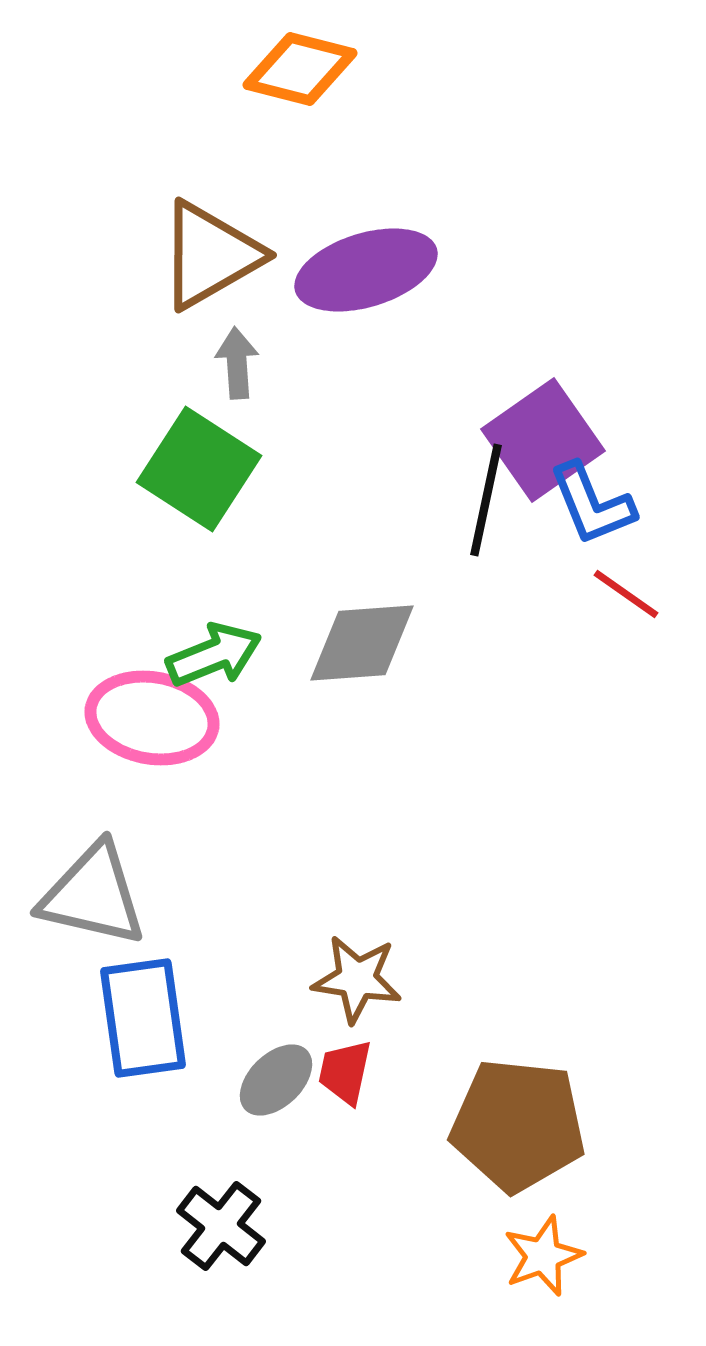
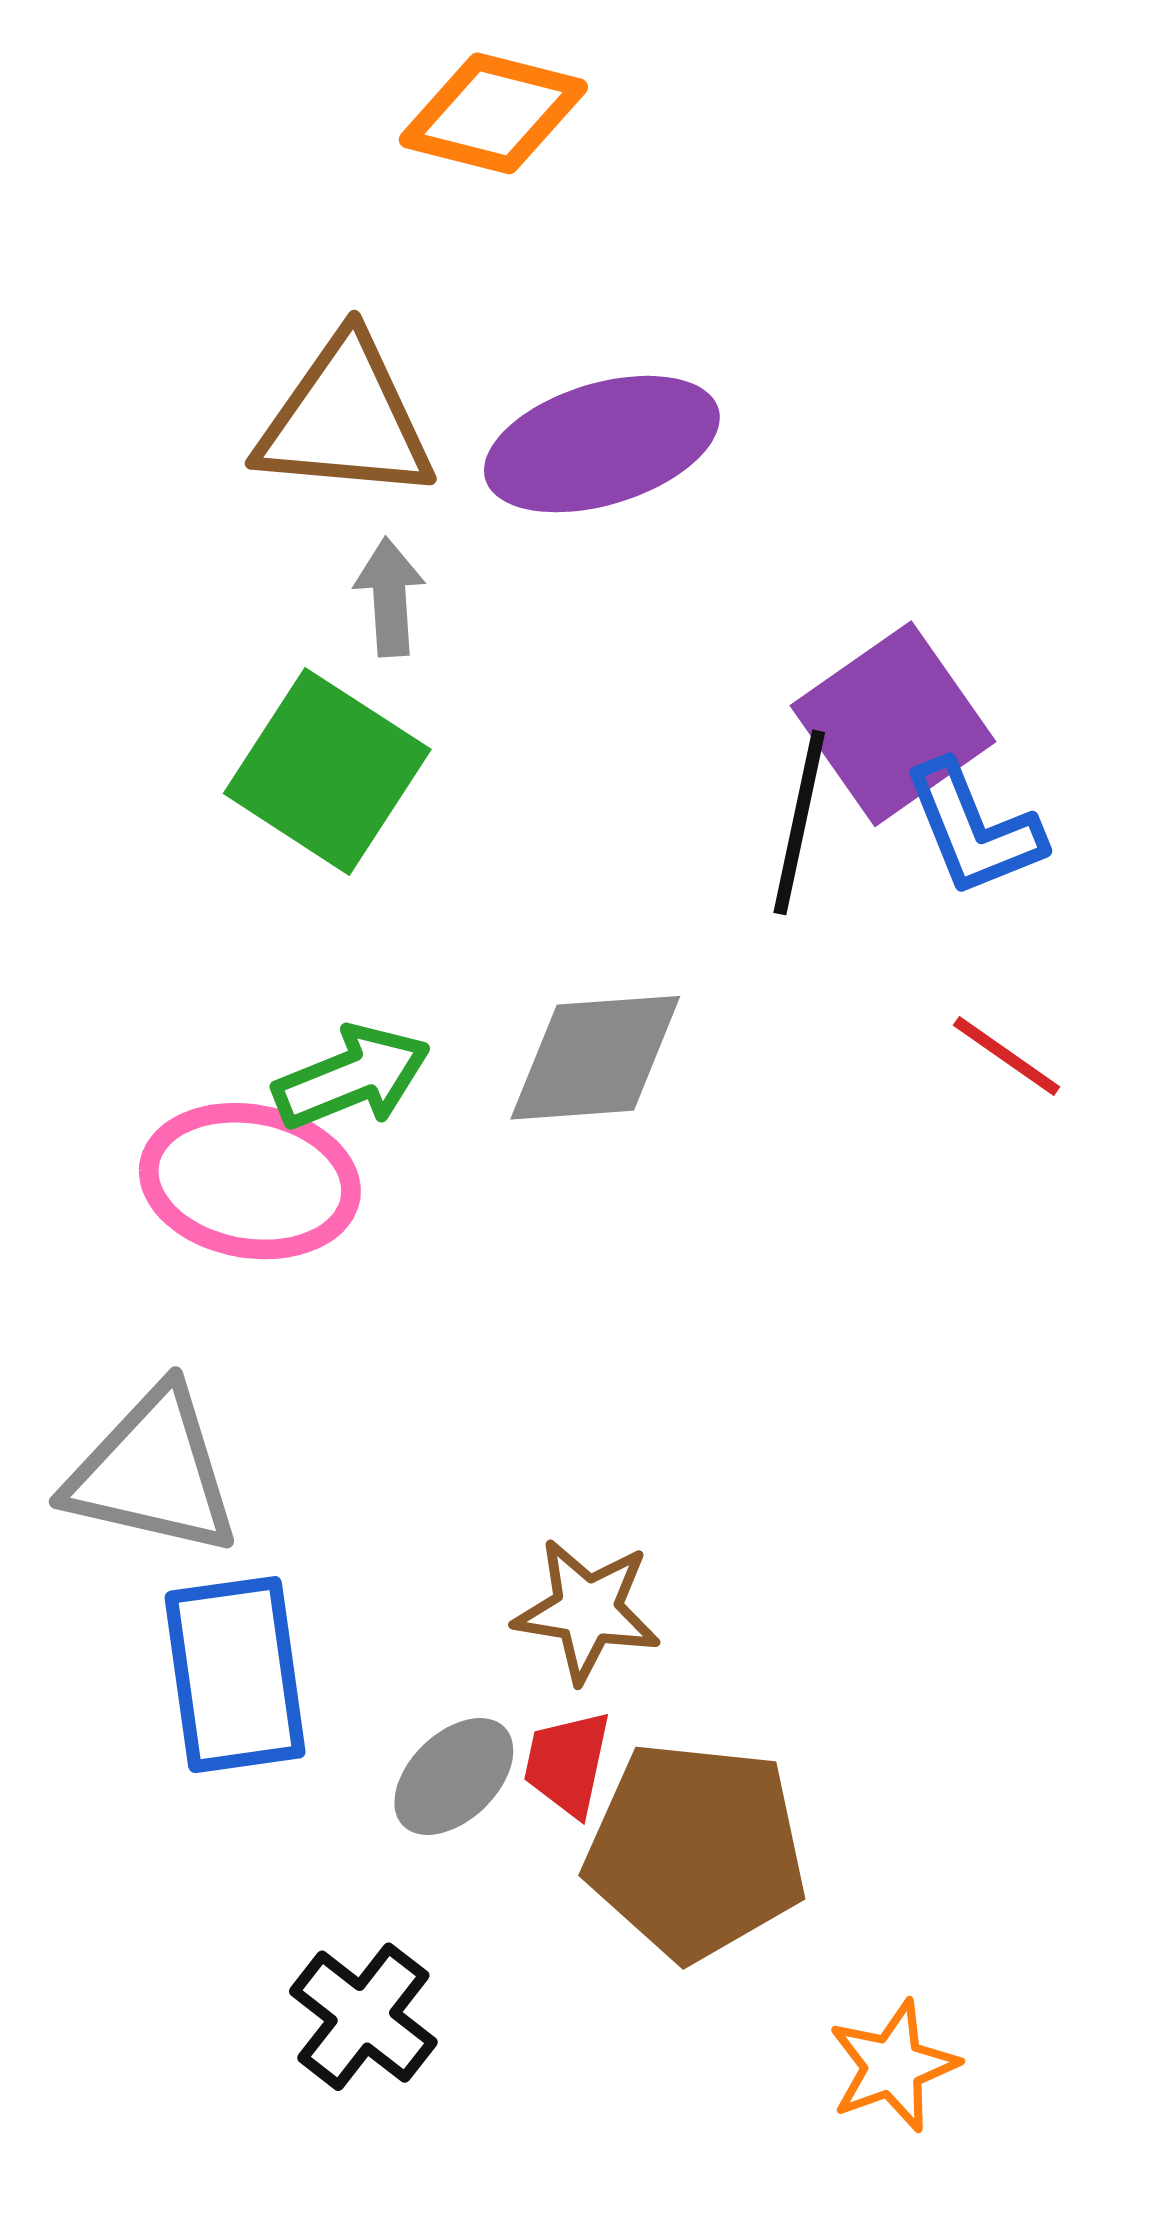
brown triangle: (210, 255) -> (345, 419), turned 35
red line: (626, 594) -> (1007, 1056), moved
brown pentagon: (518, 1125) -> (696, 1851), moved

